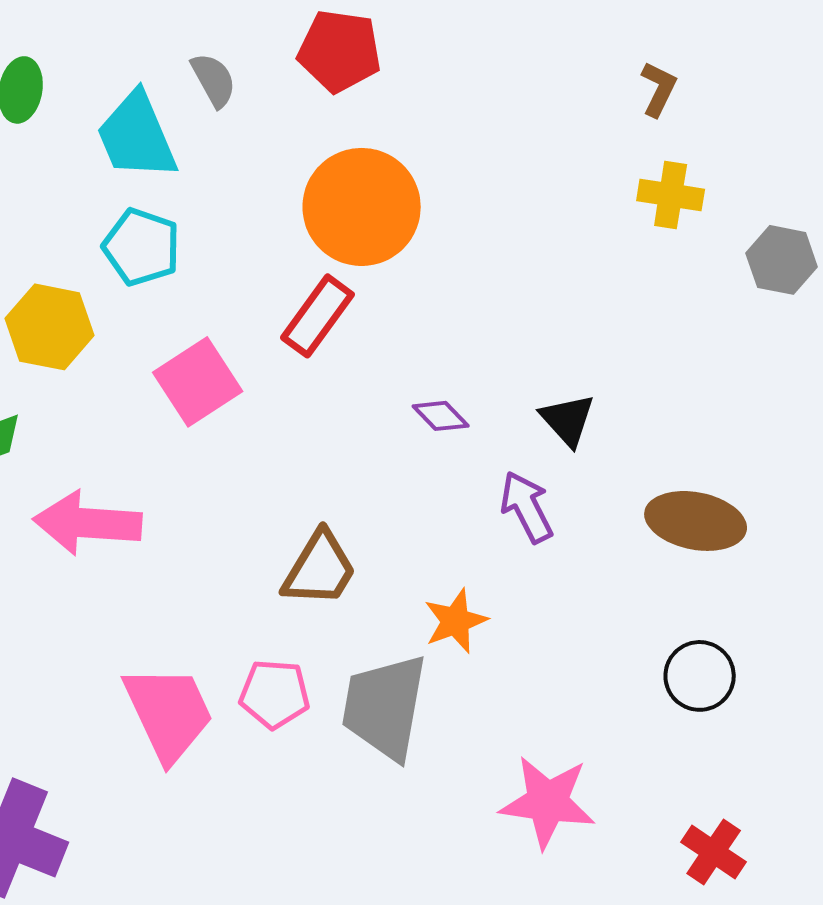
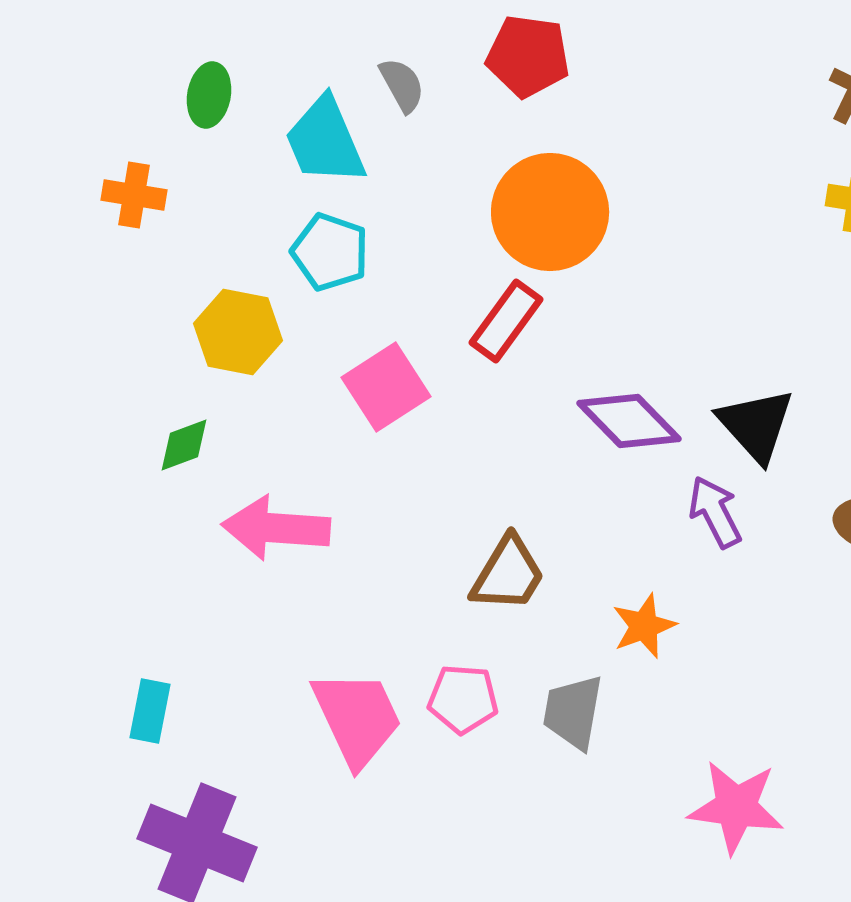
purple diamond: (441, 416) -> (629, 421), size x1.8
black triangle: (568, 420) -> (756, 425), size x1.4
gray trapezoid: (385, 707) -> (573, 712), size x0.7

